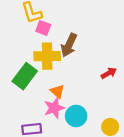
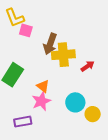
yellow cross: (47, 56) -> (63, 55), moved
cyan circle: (76, 116) -> (75, 102), moved

